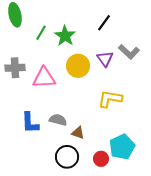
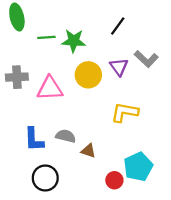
green line: (41, 33) -> (46, 37), turned 56
green star: (65, 36) -> (74, 41), turned -30
black circle: (67, 157) -> (45, 178), moved

